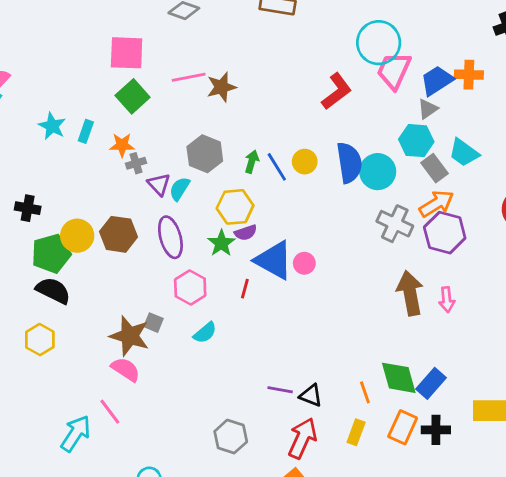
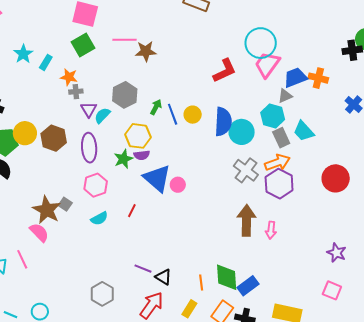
red line: (245, 289) -> (132, 211), moved

